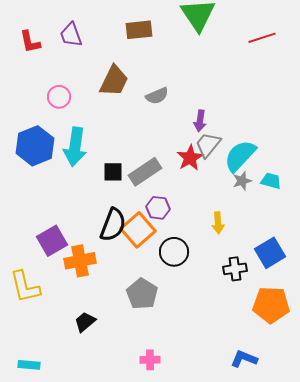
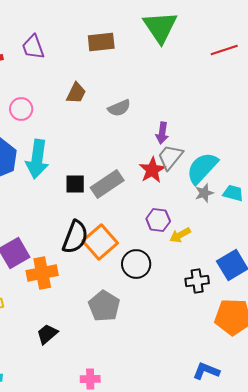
brown trapezoid: (114, 81) -> (76, 93), size x0.7
purple hexagon: (158, 208) -> (158, 220), moved
yellow arrow: (218, 223) -> (180, 235), turned 65
pink cross: (150, 360) -> (90, 379), moved

